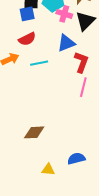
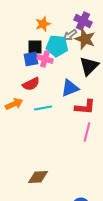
pink cross: (64, 14) -> (45, 59), moved
red L-shape: (81, 62) -> (85, 107), turned 75

